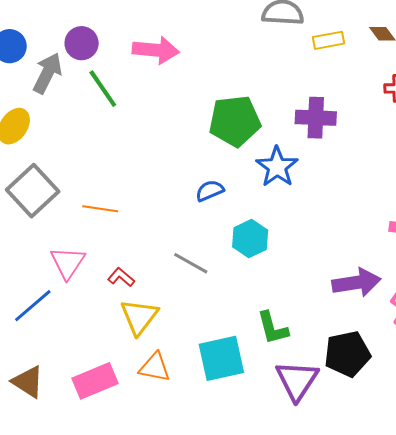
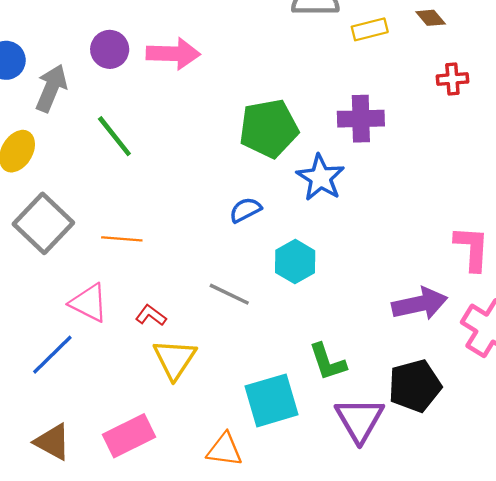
purple circle: (82, 43) -> (110, 49), moved
green line: (103, 89) -> (114, 136), moved
pink triangle: (68, 263) -> (89, 303), turned -33
orange triangle: (155, 367) -> (224, 450), moved

